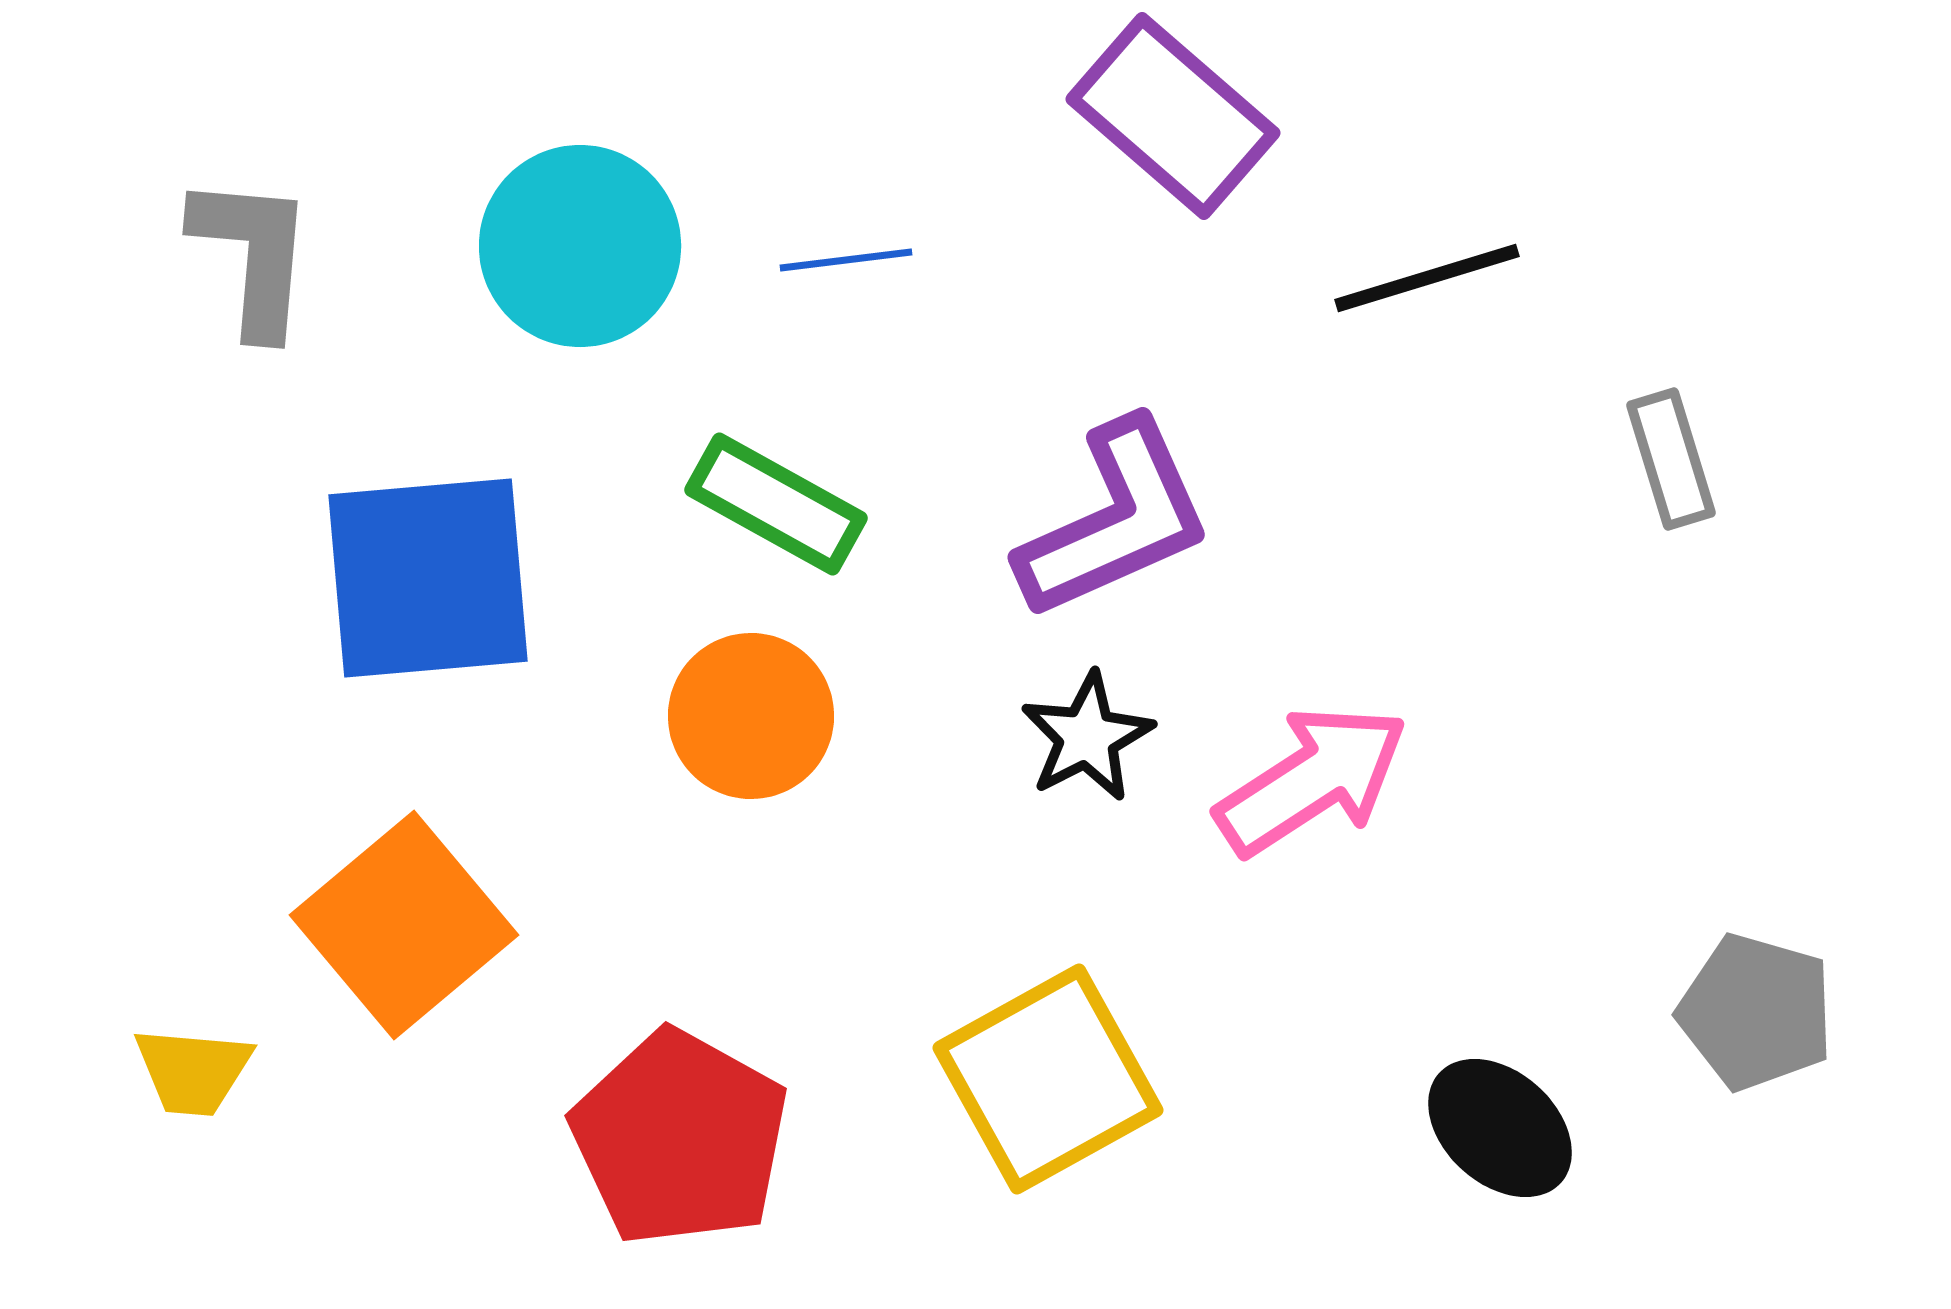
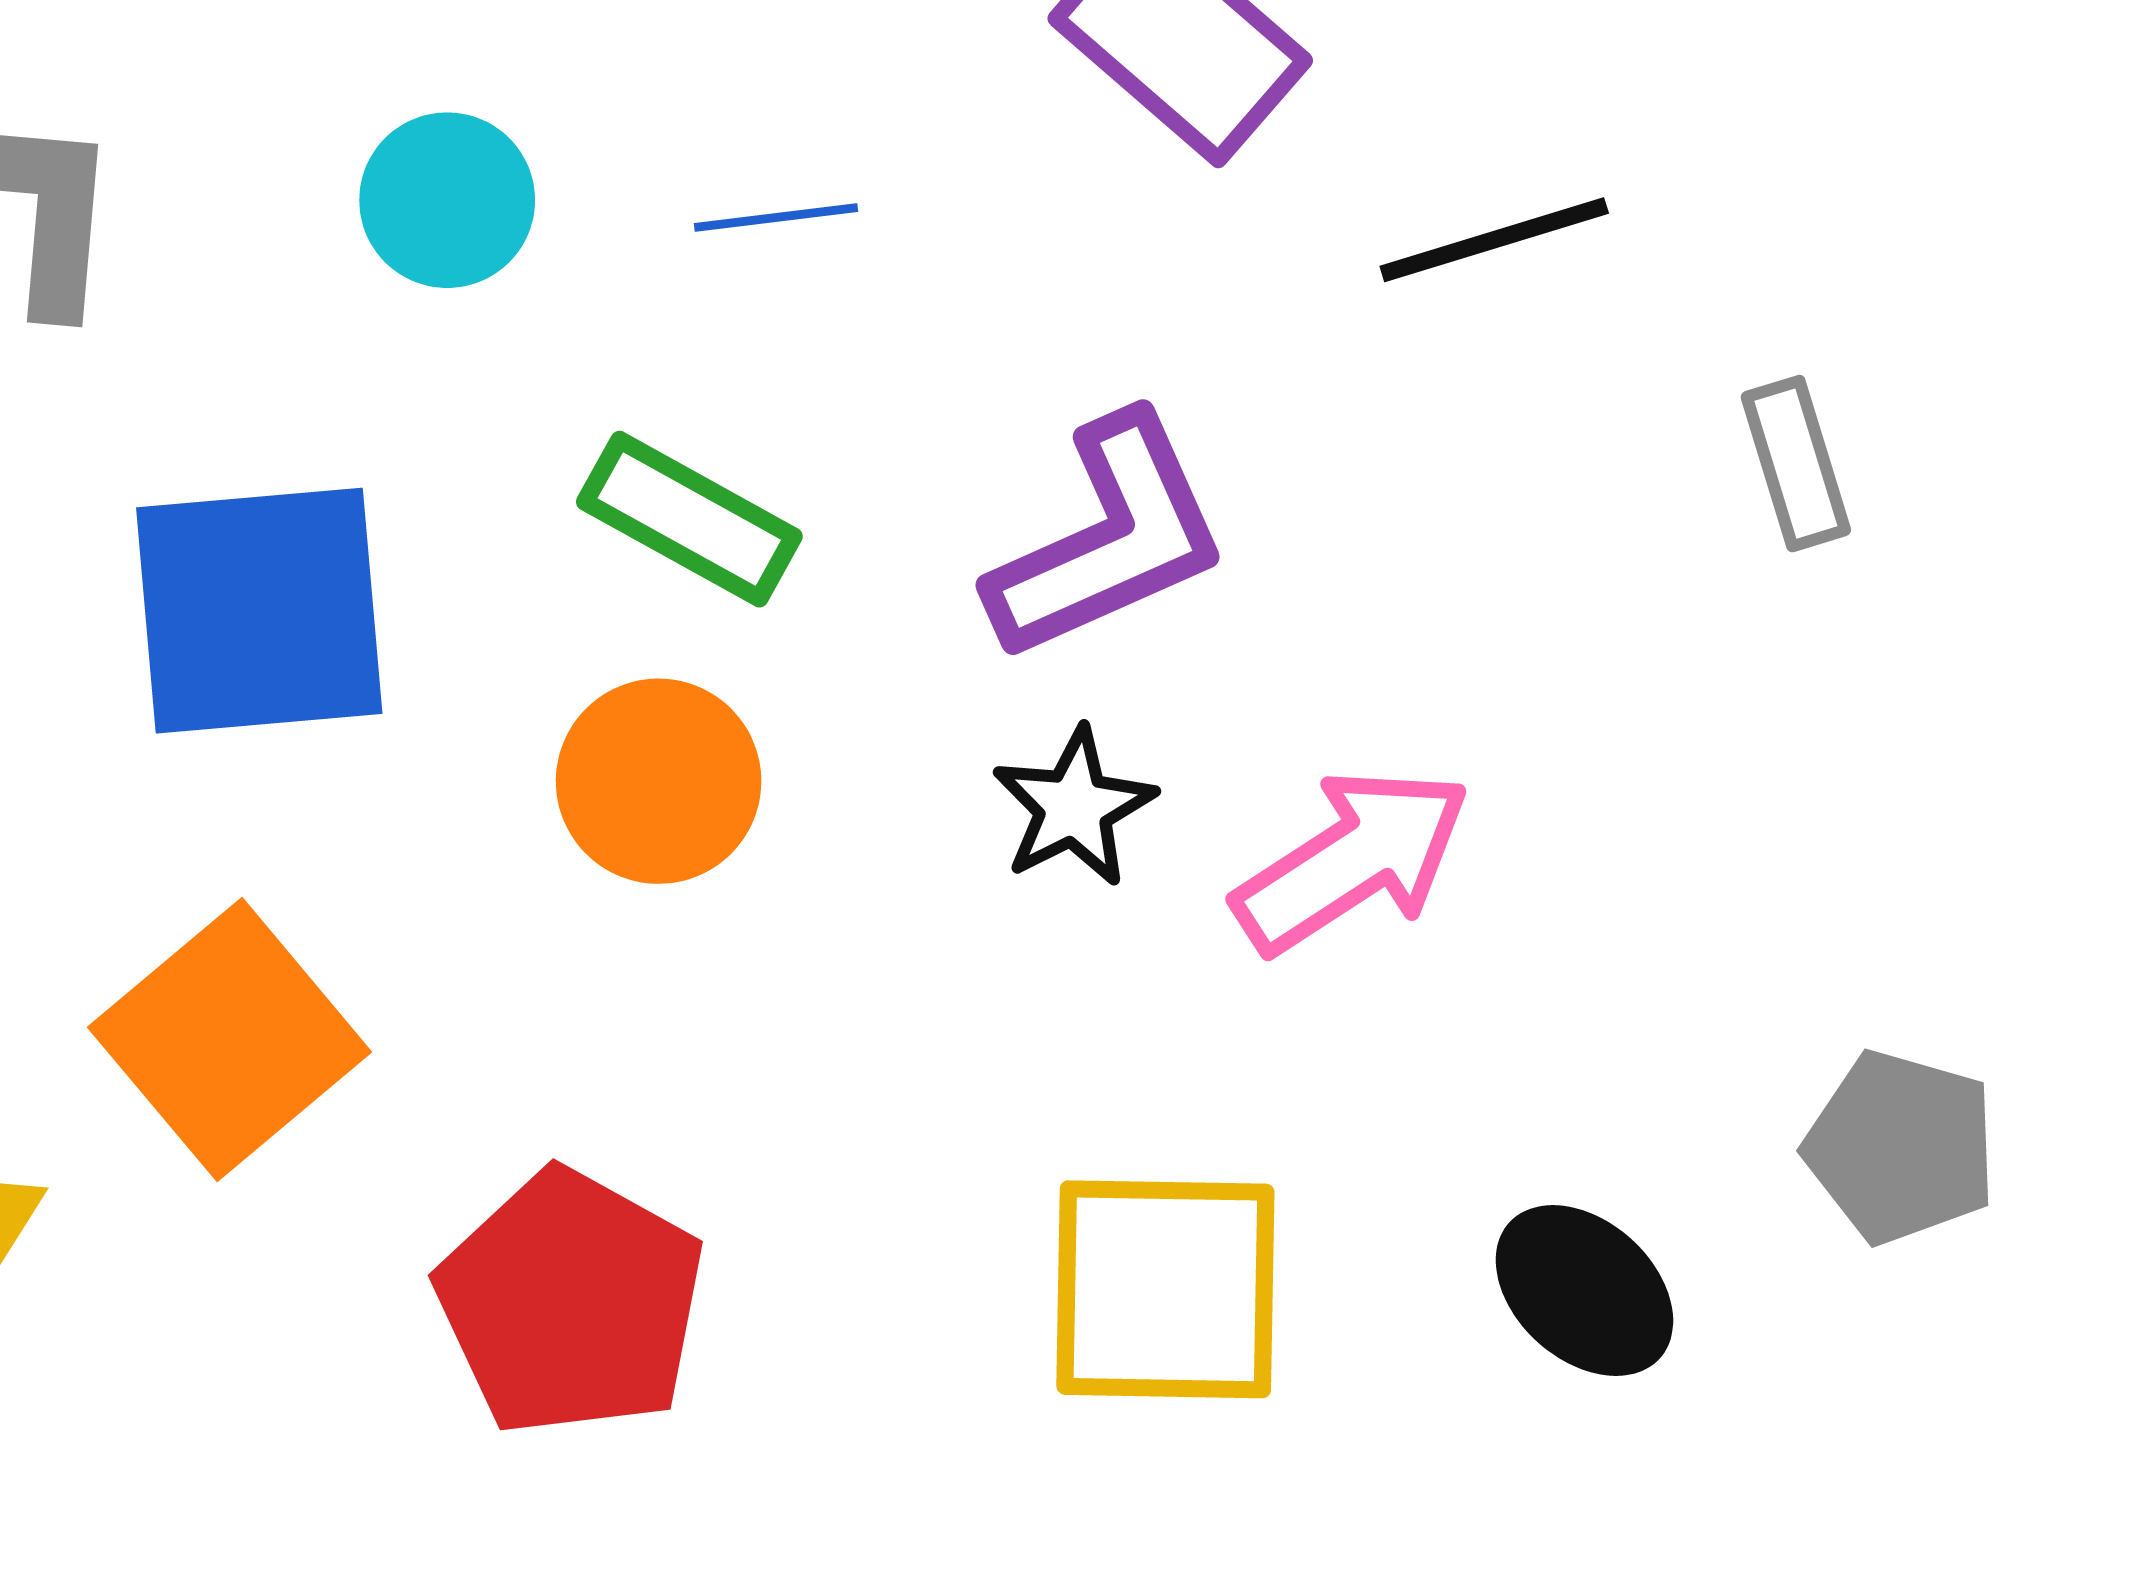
cyan circle: (580, 246) -> (447, 200), size x0.7
yellow square: (1048, 1079) -> (1165, 1289), moved, turned 30

